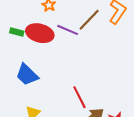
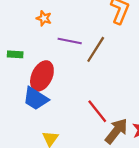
brown line: (89, 20) -> (96, 49), moved
red ellipse: (40, 33) -> (42, 76), moved, turned -68

